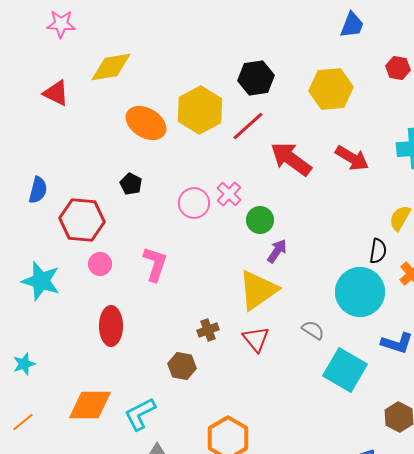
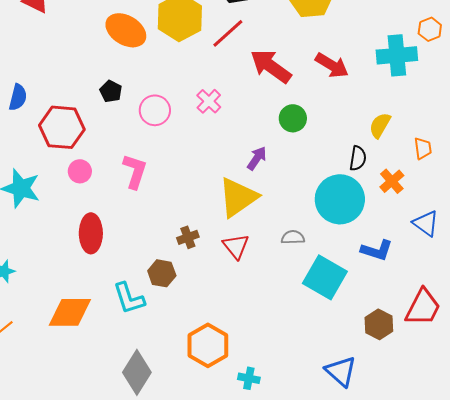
pink circle: (194, 203) -> (155, 110), moved
green circle: (260, 220) -> (293, 118), moved
gray semicircle: (313, 330) -> (293, 237), turned -35
cyan L-shape: (140, 414) -> (129, 298), moved, turned -81

